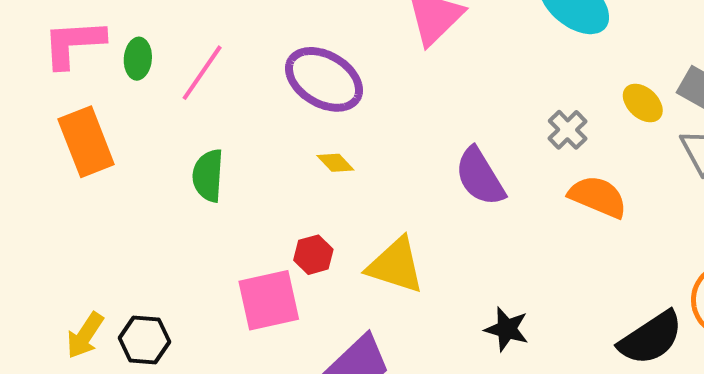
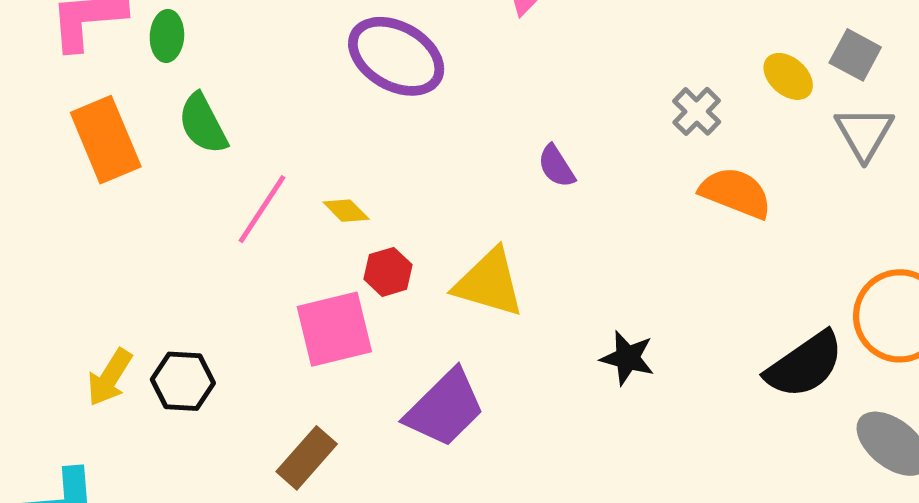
pink line: (202, 73) -> (262, 209), moved
yellow diamond: (335, 163) -> (346, 211), moved
green semicircle: (208, 176) -> (203, 124), moved, turned -30
purple semicircle: (480, 177) -> (556, 166), moved, size x0.6

